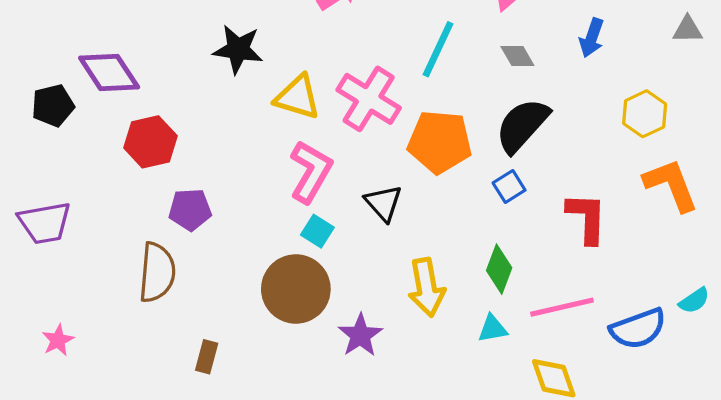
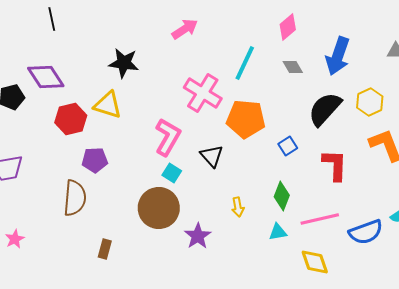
blue arrow: (592, 38) -> (338, 56), size x1.6
yellow triangle: (298, 97) -> (108, 105), moved
black semicircle: (522, 125) -> (325, 109), moved
yellow arrow: (426, 287) -> (238, 207), size x0.6

